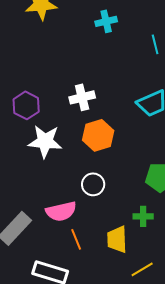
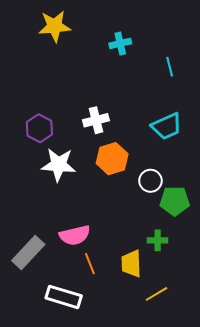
white circle: (93, 184) -> (150, 181), moved

